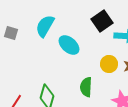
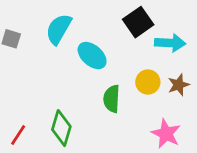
green semicircle: (86, 87) -> (112, 99), moved

